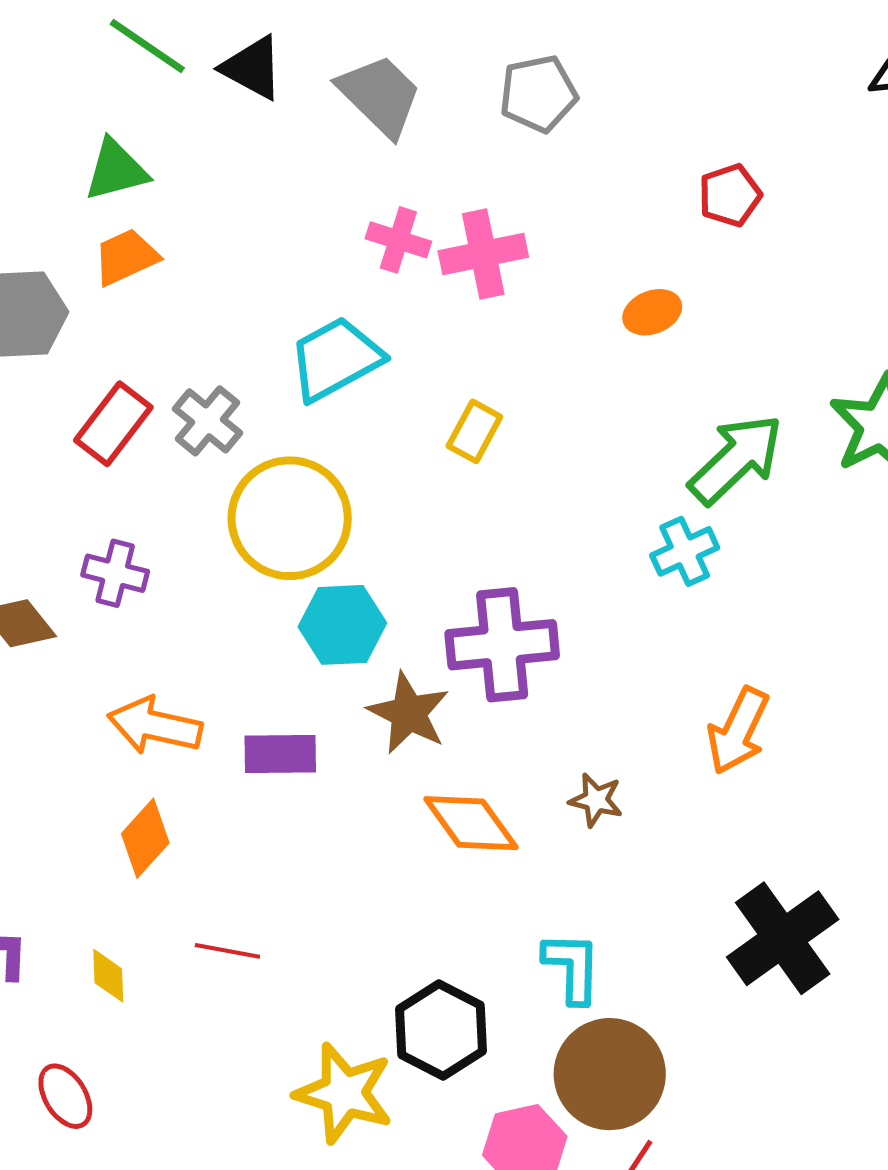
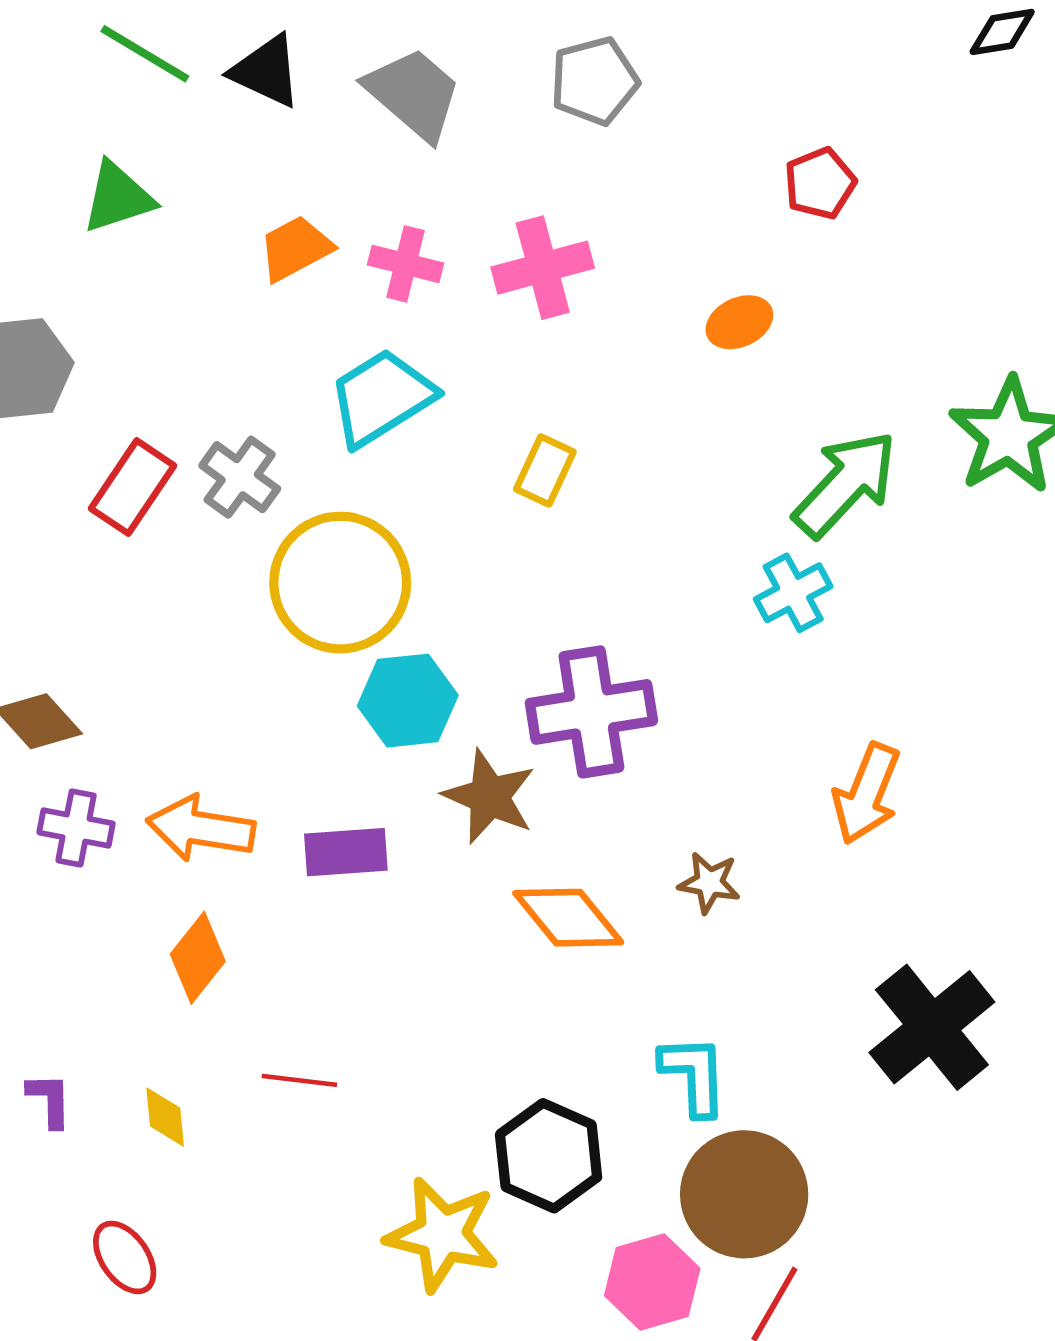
pink cross: (398, 240) -> (405, 264), moved
orange trapezoid: (126, 257) -> (295, 248), moved
purple cross: (115, 573) -> (76, 828), moved

